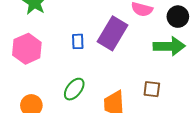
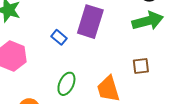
blue rectangle: (78, 41) -> (59, 37), turned -35

